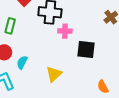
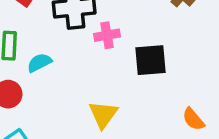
cyan semicircle: (22, 62) -> (39, 63), moved, turned 48

